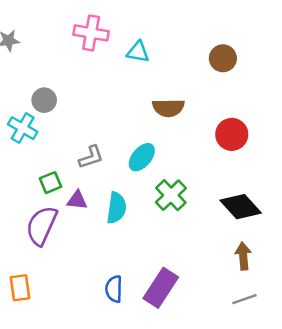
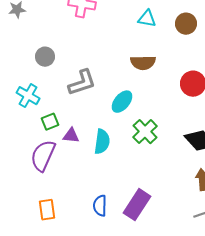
cyan triangle: (138, 52) -> (147, 19), moved
cyan cross: (23, 128) -> (28, 96), moved
gray L-shape: (91, 157) -> (82, 83), moved, size x1.4
orange rectangle: (20, 288) -> (47, 210), moved

